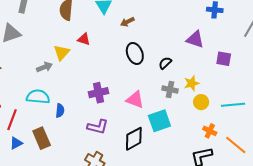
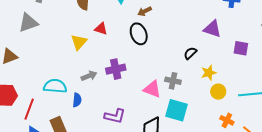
black ellipse: (135, 53) -> (139, 34), moved
black semicircle: (165, 63) -> (190, 53), moved
gray arrow: (44, 67) -> (89, 76), moved
gray cross: (170, 89) -> (173, 81), moved
purple cross: (98, 93) -> (116, 69), moved
cyan square: (159, 121) -> (177, 110), turned 35

